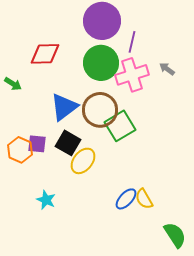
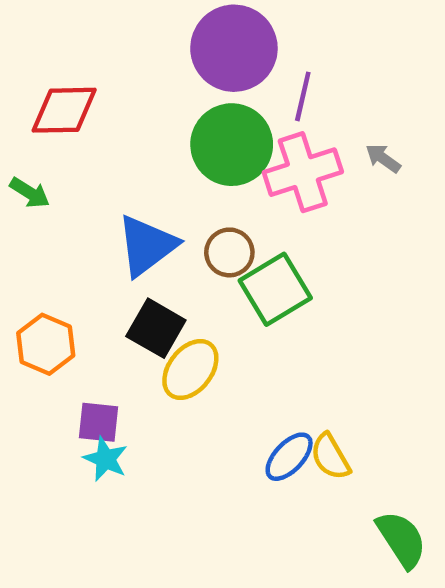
red diamond: (45, 54) -> (64, 110), moved
brown circle: (100, 110) -> (229, 252), size x0.6
purple square: (37, 144) -> (99, 422), moved

